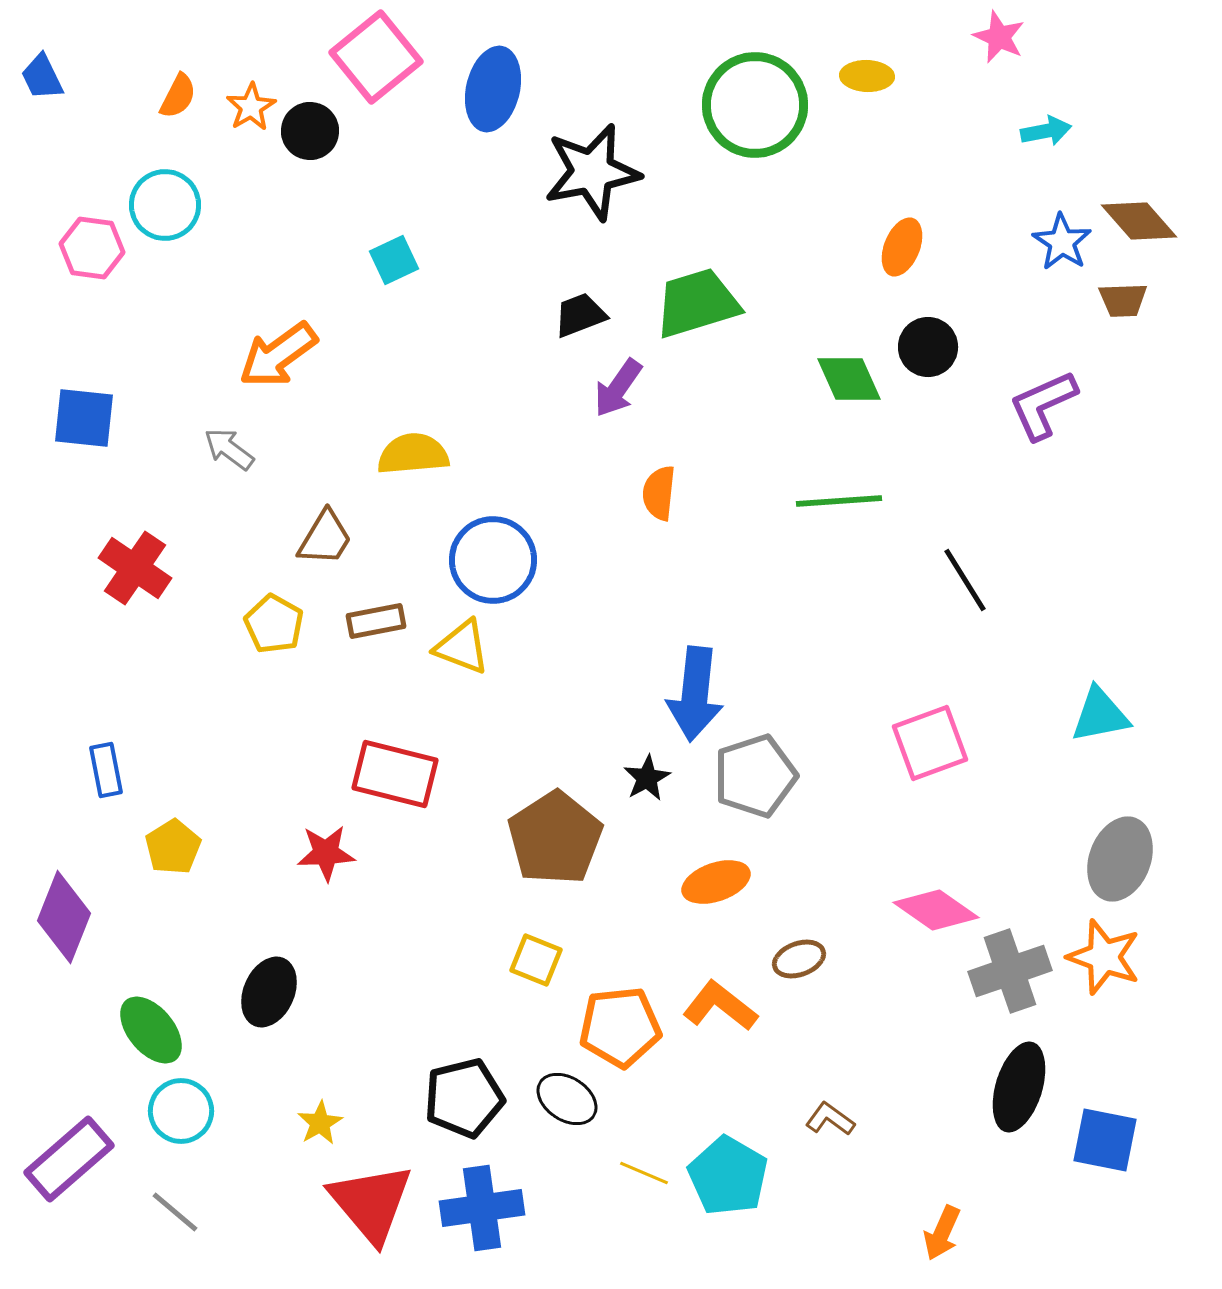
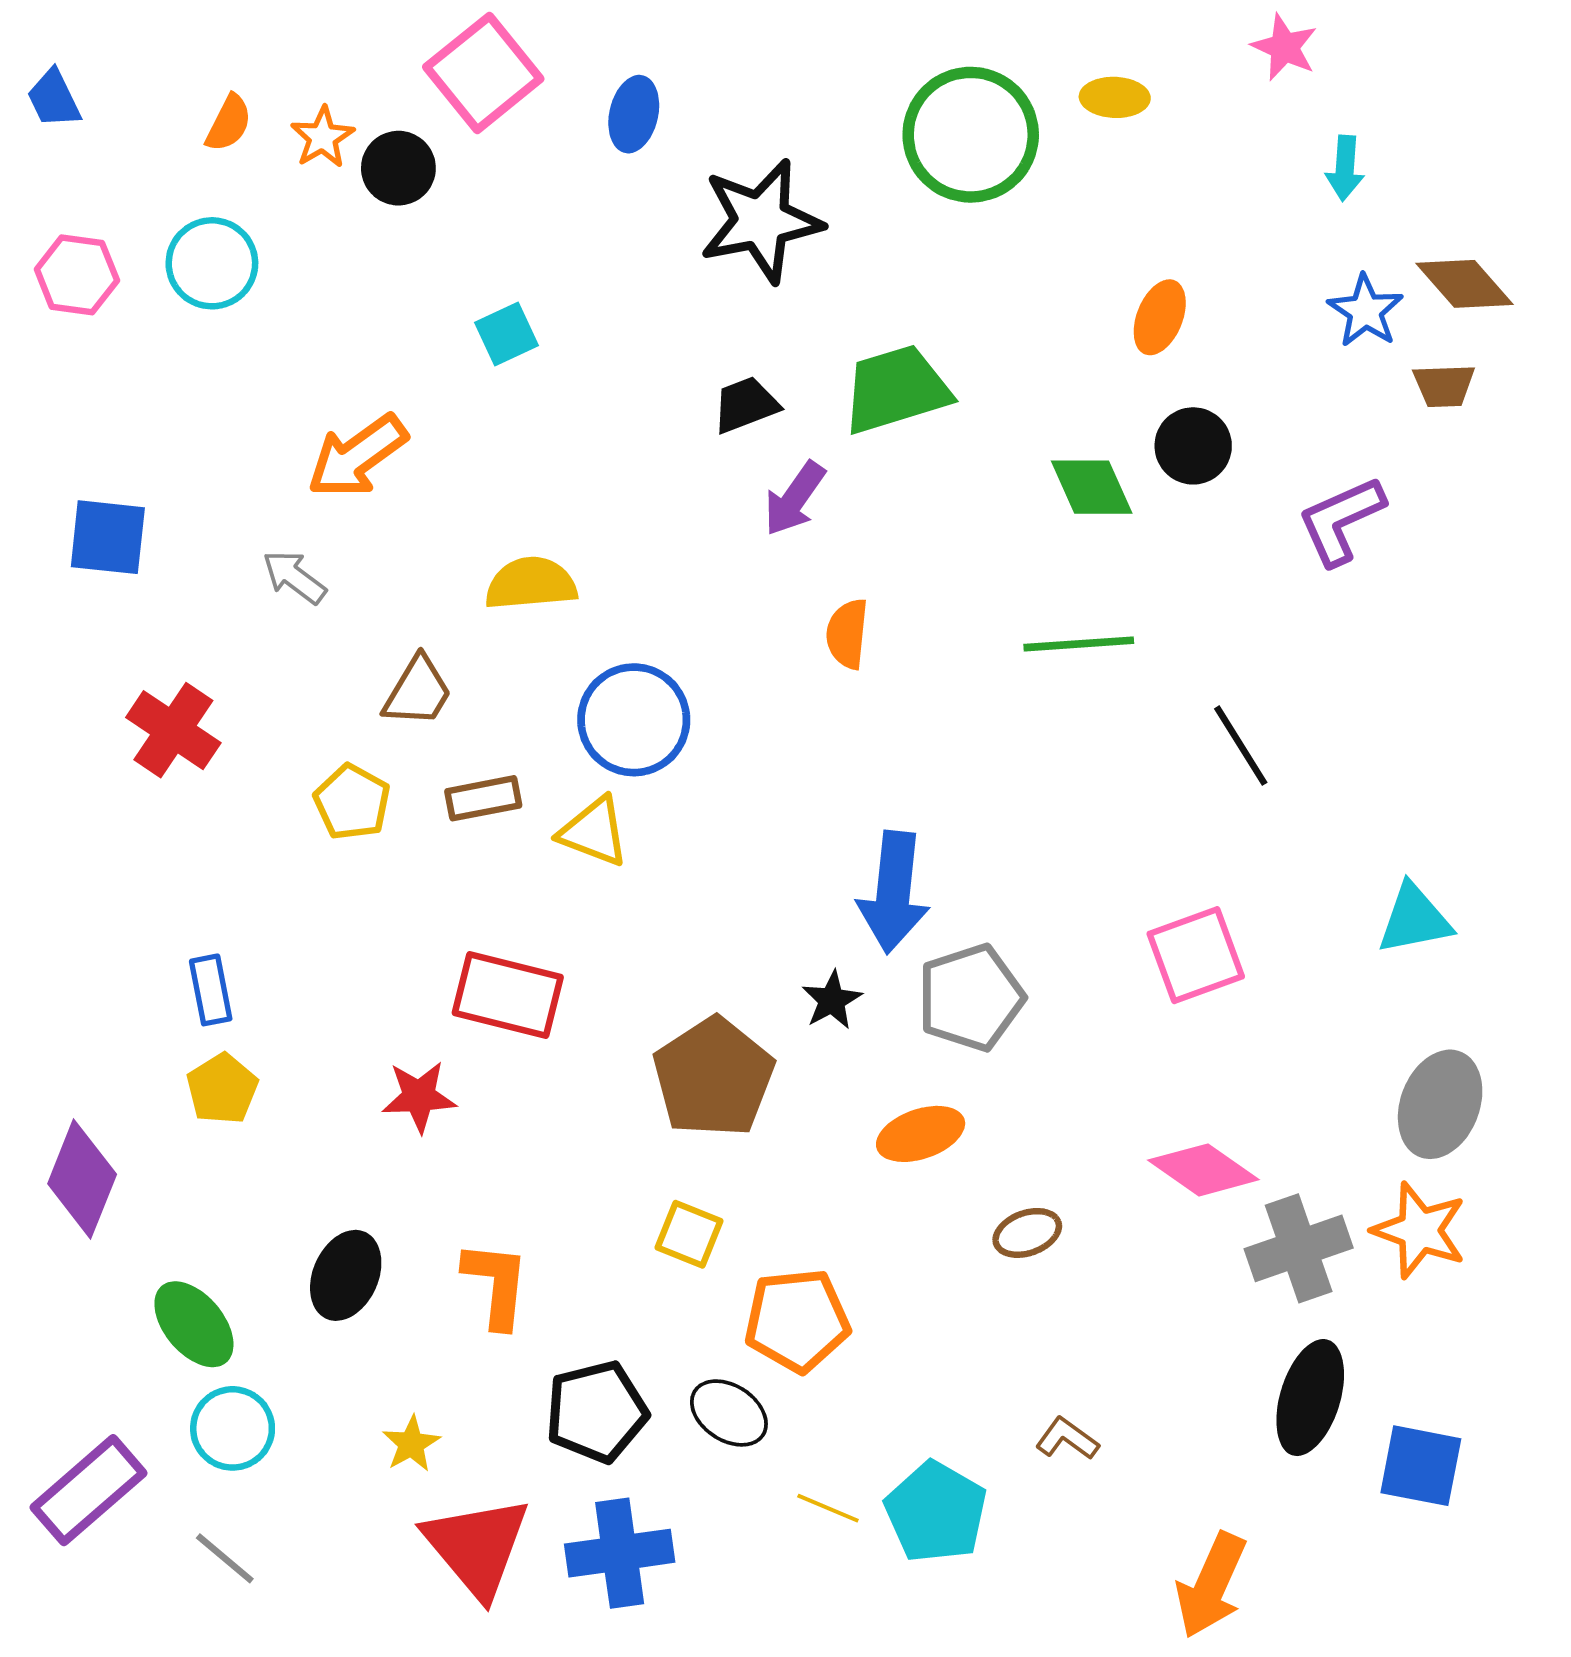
blue ellipse: (493, 89) -> (634, 114), size x0.7
cyan arrow: (1046, 131) -> (1345, 168), turned 105
pink hexagon: (92, 248) -> (77, 275), moved
blue rectangle: (106, 770) -> (211, 990), moved
orange L-shape: (720, 1006) -> (496, 1284), moved, turned 58
orange arrow: (942, 1233) -> (1211, 1585), size x1.5

